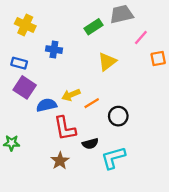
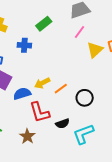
green rectangle: (94, 27) -> (44, 24), moved
pink line: (141, 38) -> (79, 32), moved
yellow triangle: (107, 62) -> (95, 50), moved
brown star: (60, 161) -> (27, 136), moved

